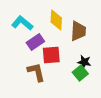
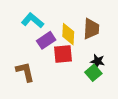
yellow diamond: (56, 20) -> (68, 34), moved
brown L-shape: (36, 72) -> (25, 72), moved

